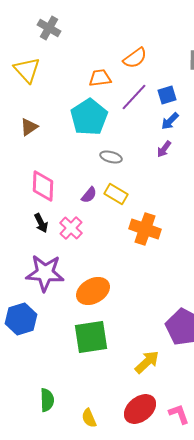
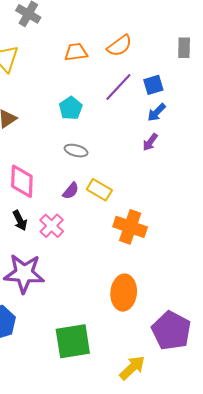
orange trapezoid: (100, 78) -> (76, 52), moved
cyan pentagon: (89, 117) -> (71, 108), size x0.6
gray ellipse: (111, 157) -> (76, 151), moved
orange ellipse: (93, 291) -> (124, 293), moved, turned -56

